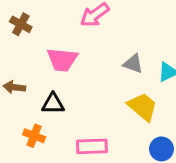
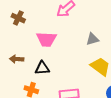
gray triangle: (133, 64) -> (92, 39), turned -32

